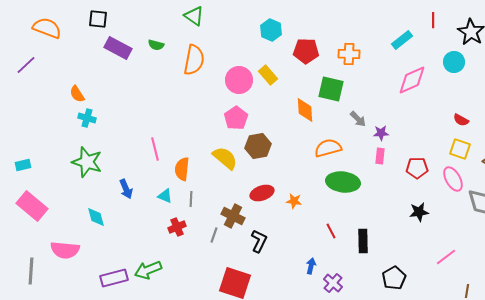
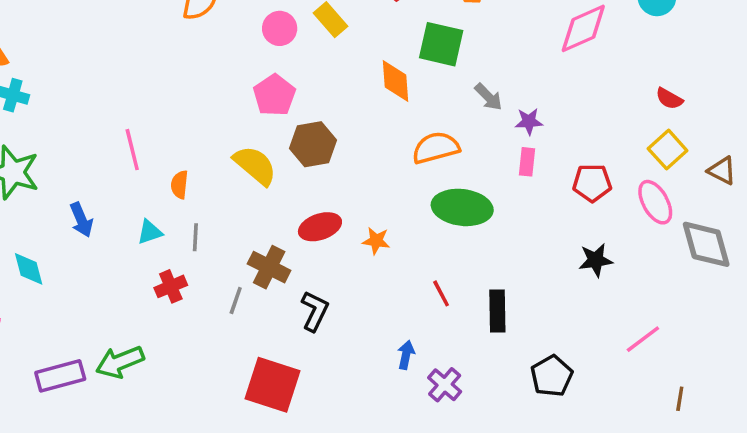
pink circle: (239, 80) -> (280, 28), size x0.7
yellow square: (460, 149) -> (668, 150), turned 30
orange semicircle: (182, 169) -> (180, 185), size x0.7
cyan triangle: (165, 196) -> (150, 232), turned -42

